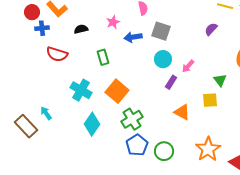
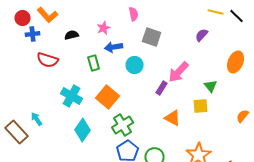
blue arrow: (133, 37) -> (114, 47), moved
cyan circle: (163, 59) -> (135, 65), moved
pink arrow: (188, 66) -> (179, 72), size x1.6

